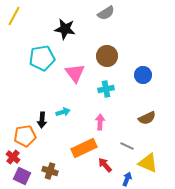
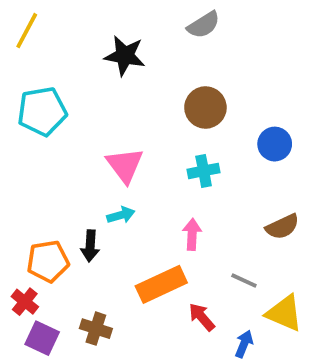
cyan pentagon: (42, 58) -> (42, 111), moved
pink triangle: (75, 73) -> (125, 165), moved
black arrow: (42, 120) -> (90, 246), moved

